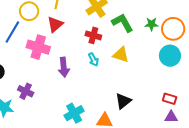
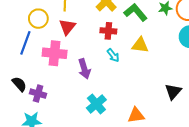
purple cross: (26, 91) -> (38, 94), moved
black triangle: (123, 101) -> (173, 92), moved
cyan cross: (74, 113) -> (96, 104), moved

